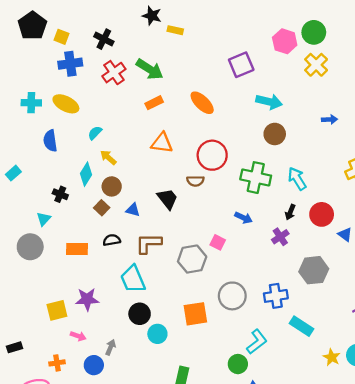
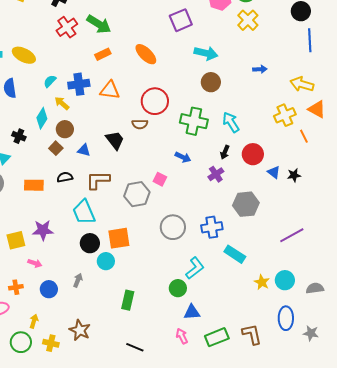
blue cross: (70, 64) -> (79, 84), moved
orange square: (195, 314) -> (119, 238), moved
gray arrow: (111, 347) -> (78, 280), moved

